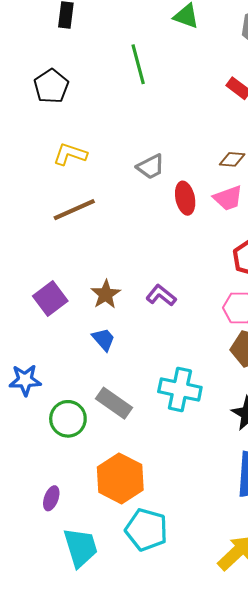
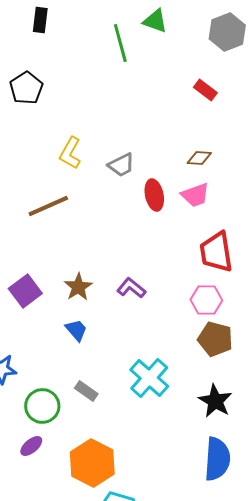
green line: (138, 64) -> (120, 43), moved
yellow L-shape: (70, 154) -> (70, 153), moved, turned -80
cyan cross: (180, 390) -> (149, 378), turned 30
gray rectangle: (114, 403) -> (86, 391), size x0.7
purple ellipse: (51, 498) -> (31, 446), moved, turned 30

